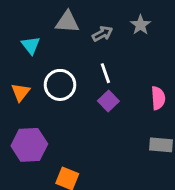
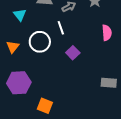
white line: (105, 73) -> (61, 28), moved
pink semicircle: (158, 98) -> (107, 33), moved

